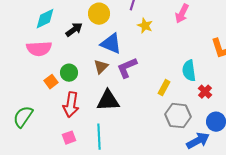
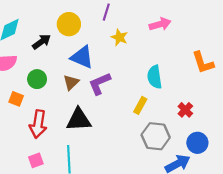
pink arrow: (182, 14) -> (160, 24), turned -132
cyan semicircle: (189, 71) -> (155, 77), moved
green circle: (69, 73) -> (37, 79), moved
orange square: (51, 82) -> (16, 99), turned -32

